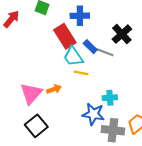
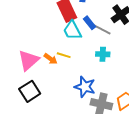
yellow line: (81, 73) -> (64, 55), moved
orange arrow: (54, 89) -> (51, 59), turned 48
cyan cross: (110, 98) -> (103, 54), moved

